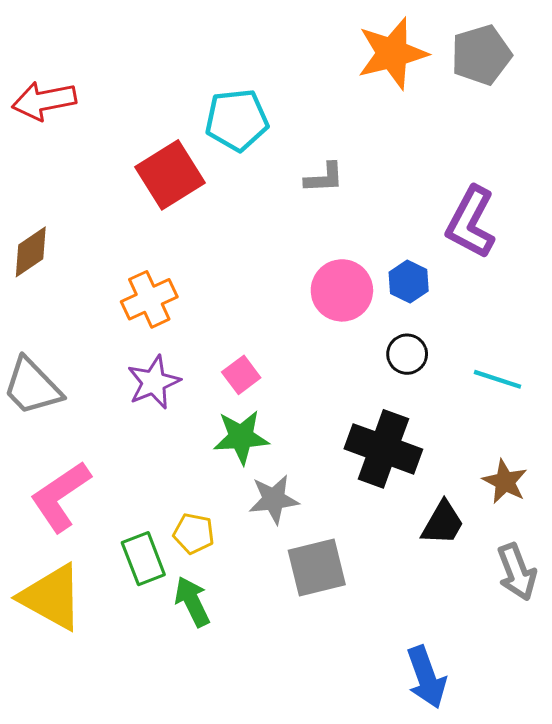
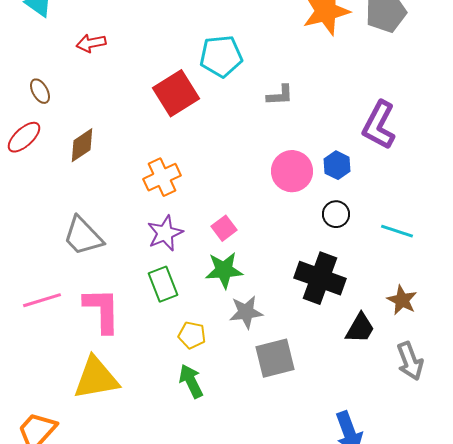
red arrow: (44, 101) -> (91, 43), size x0.7
pink L-shape: (60, 496) -> (102, 310), turned 123
green rectangle: (143, 559) -> (163, 284), moved
yellow triangle: (51, 597) -> (96, 378), turned -39

